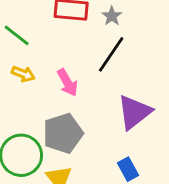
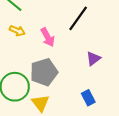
purple triangle: (134, 112) -> (93, 59), size x0.6

